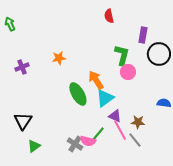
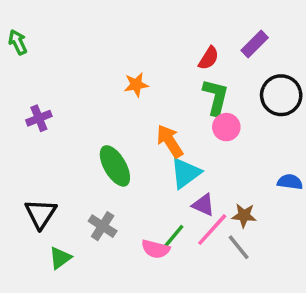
red semicircle: (109, 16) -> (209, 58), moved, turned -136
purple rectangle: (143, 35) -> (255, 44), moved, turned 35
orange star: (59, 58) -> (136, 85), moved
green ellipse: (78, 94) -> (115, 166), moved
pink line: (120, 130) -> (212, 230), turned 70
gray cross: (75, 144) -> (103, 226), moved

